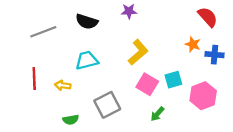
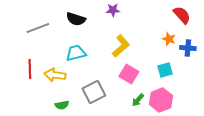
cyan square: (173, 80) -> (165, 70), moved
yellow arrow: (63, 85) -> (55, 75), size x1.5
pink hexagon: (203, 96) -> (161, 100), moved

